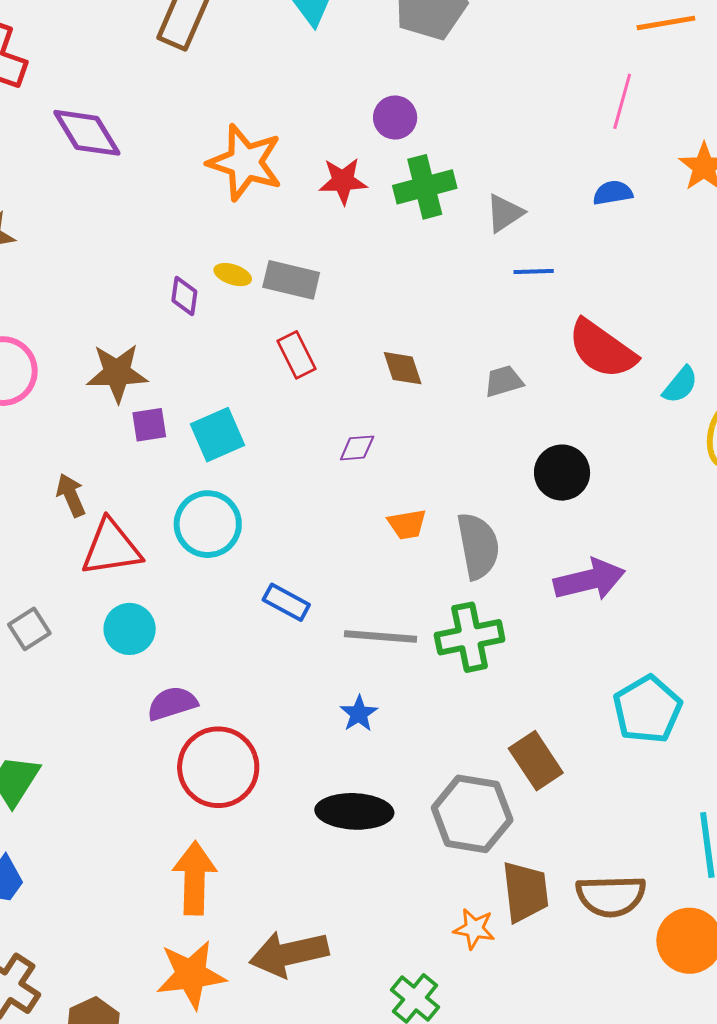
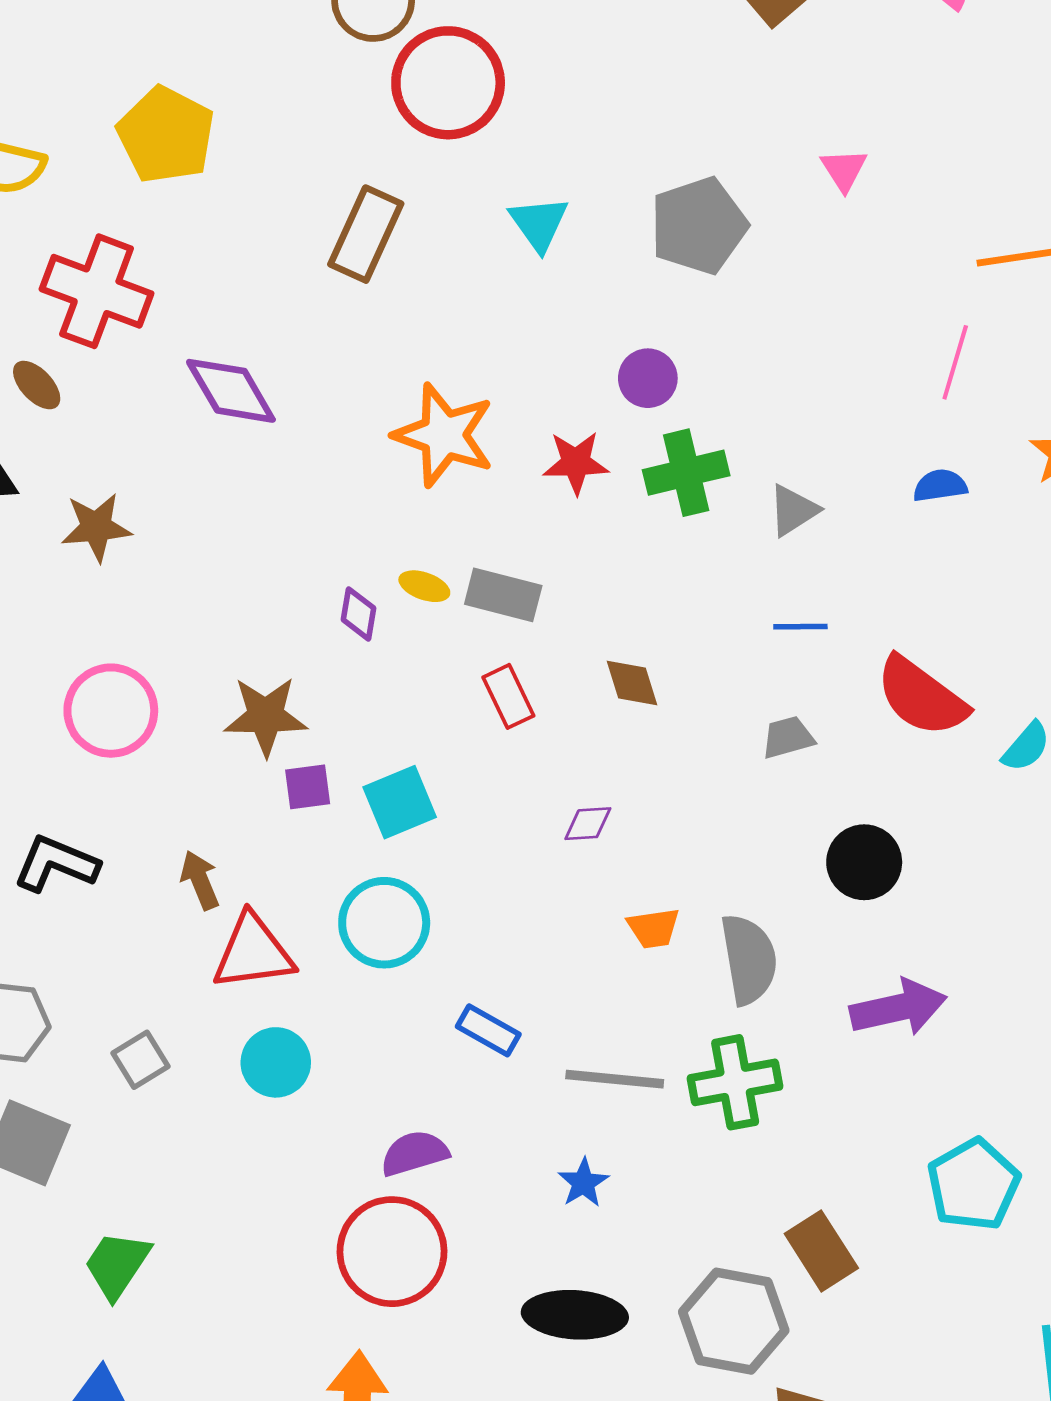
blue line: (534, 272) -> (800, 627), moved
brown diamond: (403, 368) -> (632, 683), moved
purple semicircle: (172, 703) -> (414, 1153), moved

